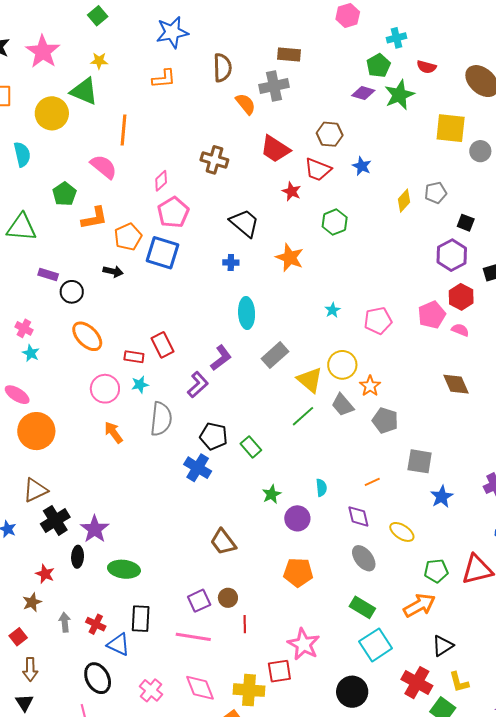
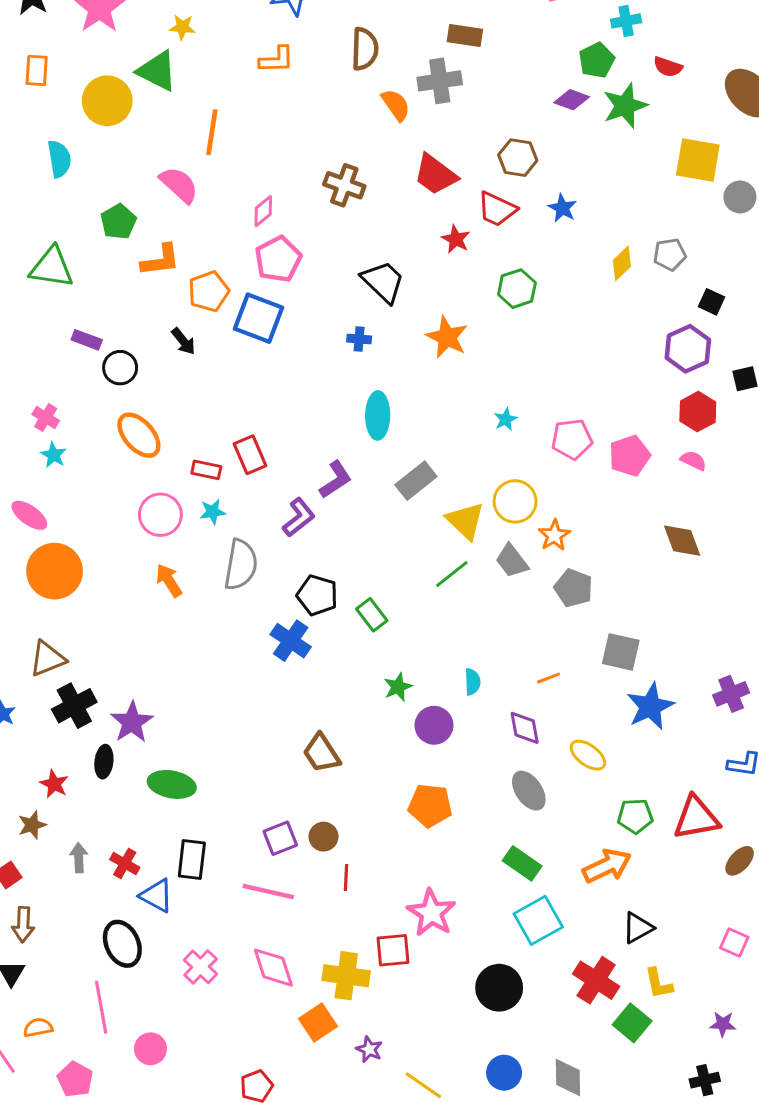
black arrow: (113, 271) -> (183, 341), turned 36
pink pentagon: (432, 315) -> (630, 456), moved
blue star: (442, 497) -> (650, 706), size x1.4

